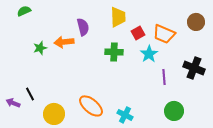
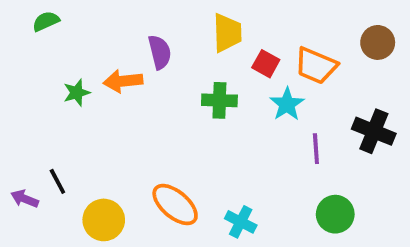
red square: (138, 33) -> (266, 64), turned -32

